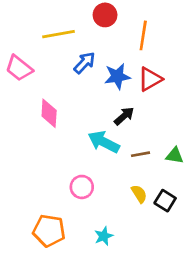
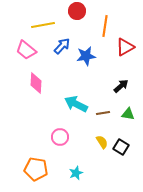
pink trapezoid: (19, 68) -> (26, 50), moved
red triangle: (150, 79) -> (125, 47), moved
black arrow: (124, 116) -> (121, 86), moved

